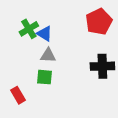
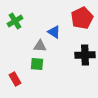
green cross: (29, 29) -> (15, 21), moved
blue triangle: (45, 34) -> (54, 32), moved

